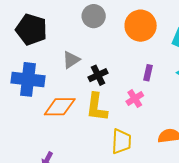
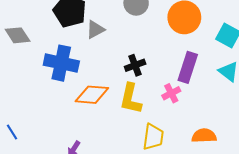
gray triangle: (71, 60) -> (95, 29), moved
purple rectangle: (148, 73) -> (188, 67), size x1.8

